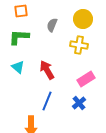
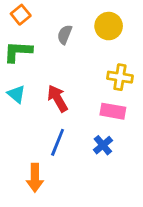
orange square: (21, 11) -> (21, 15), turned -32
yellow cross: (79, 45) -> (120, 77), moved
pink rectangle: (86, 79) -> (113, 111), turned 42

